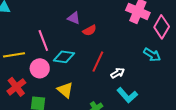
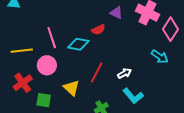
purple triangle: (74, 18) -> (116, 13), moved
cyan diamond: (64, 57) -> (78, 44), moved
red line: (98, 62) -> (97, 73), moved

